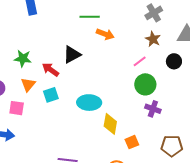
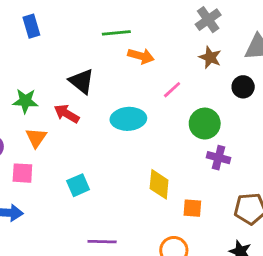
black triangle: (72, 55) -> (82, 81), moved, turned -48
pink line: (140, 61) -> (172, 90), moved
cyan square: (51, 95) -> (78, 185), moved
cyan ellipse: (89, 103) -> (128, 119), moved
orange square: (132, 142) -> (192, 208), turned 32

